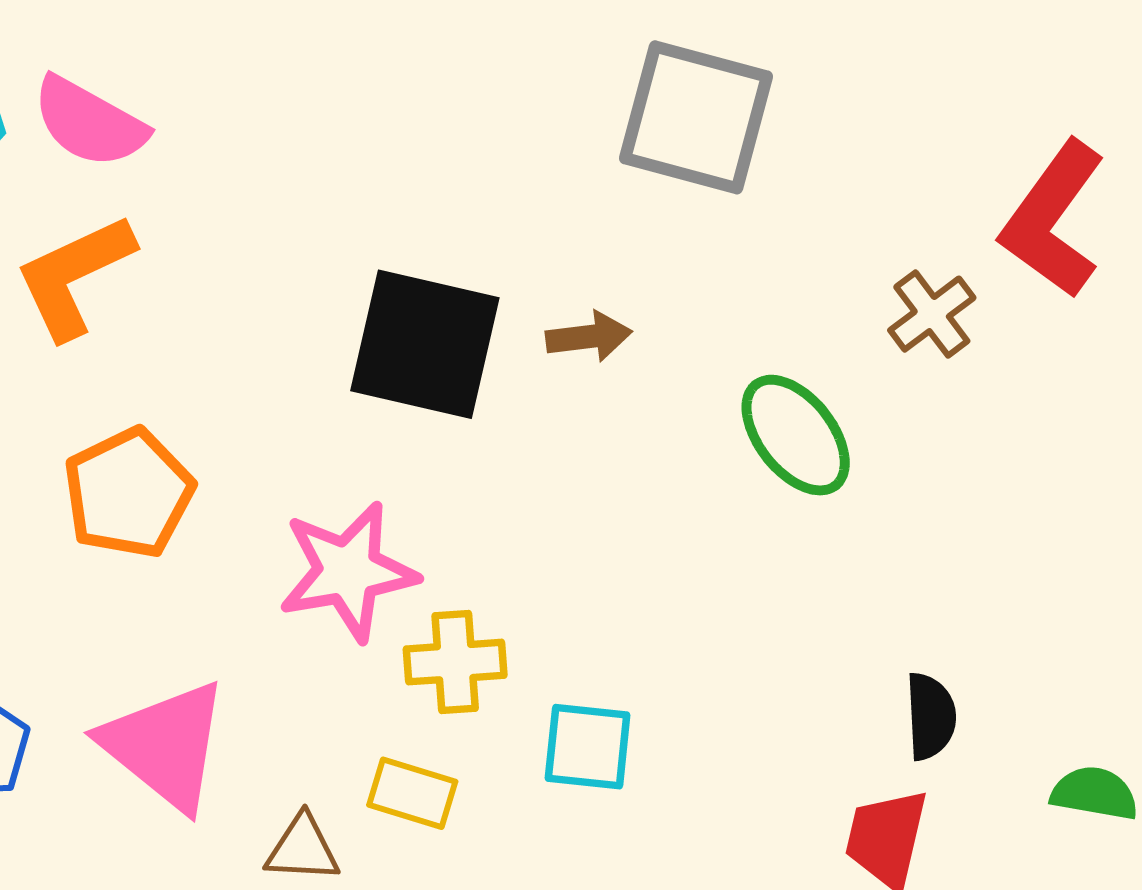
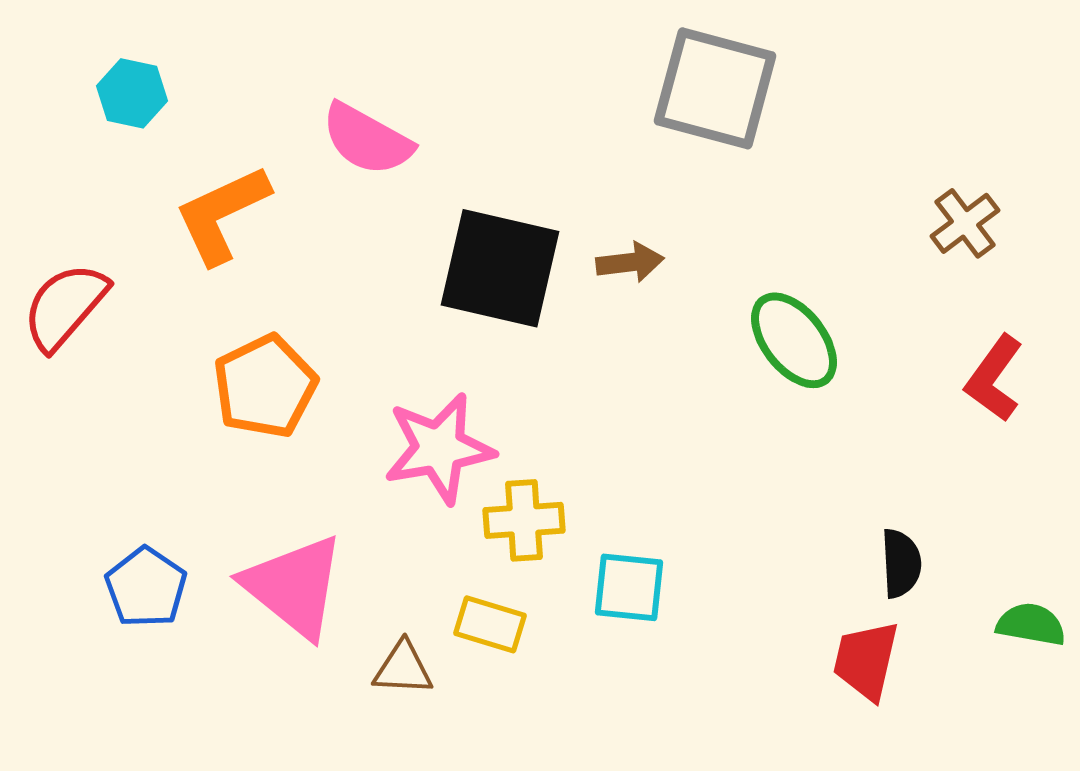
pink semicircle: (89, 122) -> (367, 139), moved
red L-shape: (1053, 219) -> (994, 378), moved, size x0.7
brown cross: (932, 314) -> (965, 223), moved

